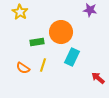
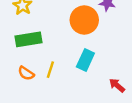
orange circle: (61, 32) -> (84, 20), moved
green rectangle: (37, 42) -> (29, 39), moved, size x1.5

